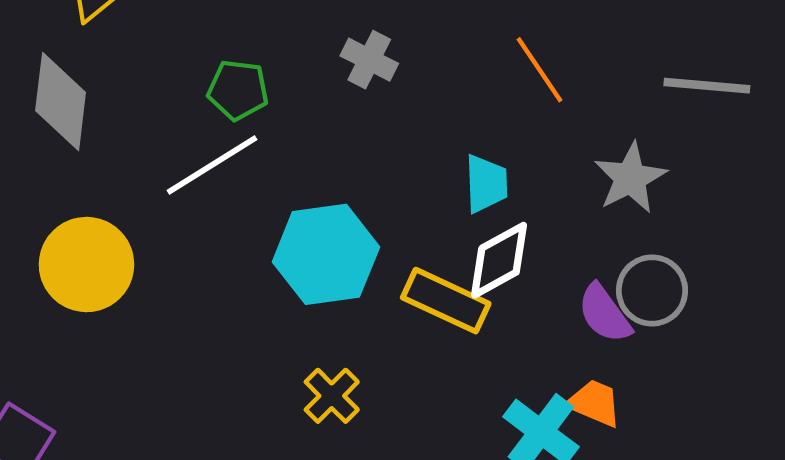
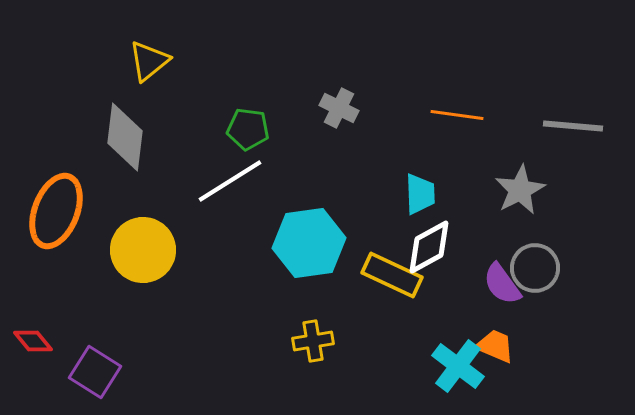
orange line: (539, 70) -> (457, 115), turned -48
yellow cross: (332, 396) -> (313, 341), turned 36

